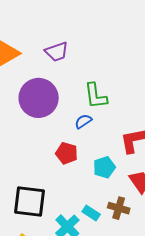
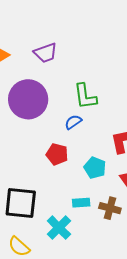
cyan pentagon: (104, 167) -> (95, 168), turned -30
cyan rectangle: (91, 213) -> (81, 203), moved, turned -36

